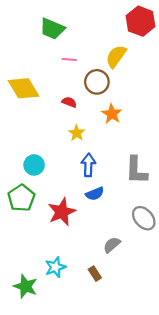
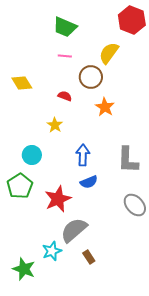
green trapezoid: (52, 29) -> (65, 27), moved
yellow diamond: (23, 88) -> (22, 83), size x0.7
yellow star: (77, 133) -> (55, 125), moved
gray semicircle: (112, 245) -> (74, 230), moved, size x1.6

